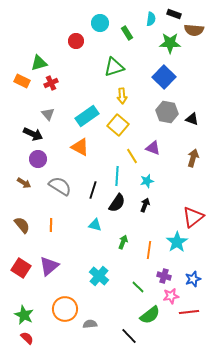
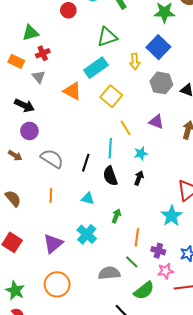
orange rectangle: (22, 81) -> (16, 61), moved
yellow arrow: (122, 96) -> (135, 61), moved
gray triangle: (48, 114) -> (39, 77), moved
cyan rectangle: (87, 116) -> (96, 68), moved
orange triangle: (80, 147) -> (72, 91), moved
purple triangle: (153, 148) -> (156, 122), moved
black semicircle: (117, 203) -> (110, 176), turned 126
orange line: (51, 225) -> (51, 195), moved
orange line: (149, 250) -> (137, 237), moved
purple triangle: (49, 266) -> (53, 243), moved
cyan cross: (99, 276) -> (87, 234), moved
gray semicircle: (90, 324) -> (109, 273), moved, size x1.5

